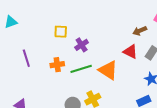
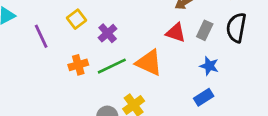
yellow square: (61, 32) -> (77, 19), turned -32
purple line: (26, 58) -> (41, 36), moved

